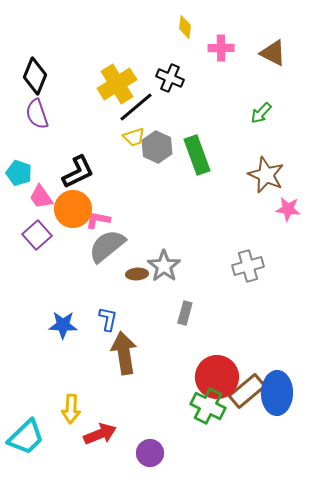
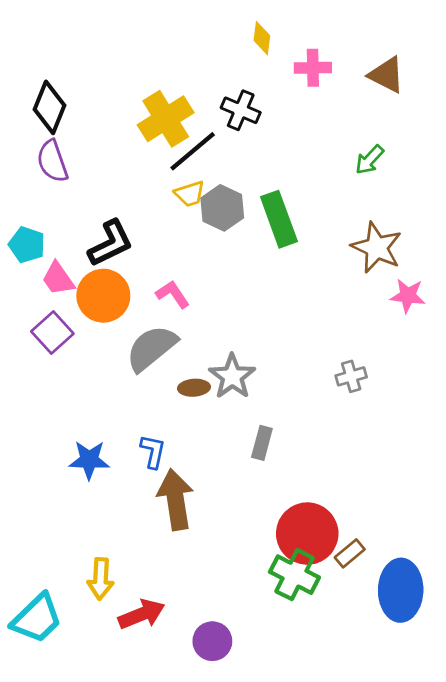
pink L-shape: (98, 220) -> (173, 294), moved, turned 45
gray cross: (248, 266) -> (351, 376), size x0.7
brown rectangle: (247, 391) -> (350, 553), size x0.6
blue ellipse: (277, 393) -> (401, 590), moved

